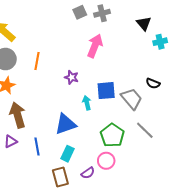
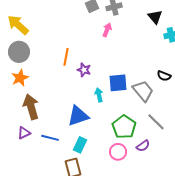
pink arrow: (95, 46) -> (107, 30), moved, size x0.6
orange line: (37, 61) -> (66, 57), moved
blue line: (37, 147) -> (50, 138), turned -66
purple semicircle: (88, 173) -> (143, 146), moved

